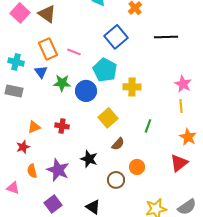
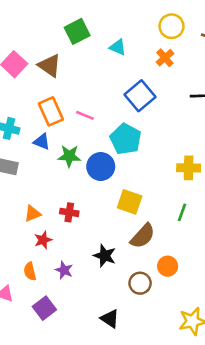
blue triangle: (41, 72) -> (42, 142), turned -32
yellow cross: (132, 87) -> (189, 168), moved
yellow square: (108, 118) -> (130, 202), turned -30
brown semicircle: (118, 144) -> (143, 236), size x1.5
red star: (23, 147) -> (43, 240), moved
purple star: (58, 170) -> (64, 270), size x0.6
purple square: (53, 204) -> (44, 308), moved

